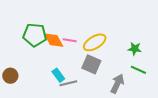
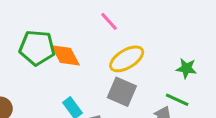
pink line: (70, 40) -> (109, 21), moved, turned 40
green line: (138, 70) -> (177, 100), moved

